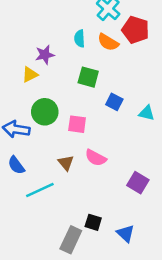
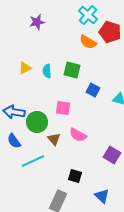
cyan semicircle: (80, 39) -> (47, 71), moved
purple star: (45, 55) -> (37, 22), moved
green circle: (45, 112) -> (37, 122), moved
black square: (93, 222) -> (75, 176), moved

